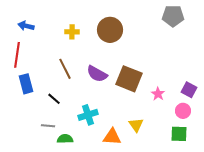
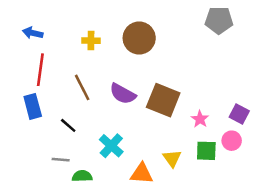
red line: (17, 55) -> (40, 70), moved
cyan cross: (88, 115) -> (111, 146), turned -30
green square: (179, 134) -> (206, 151), moved

